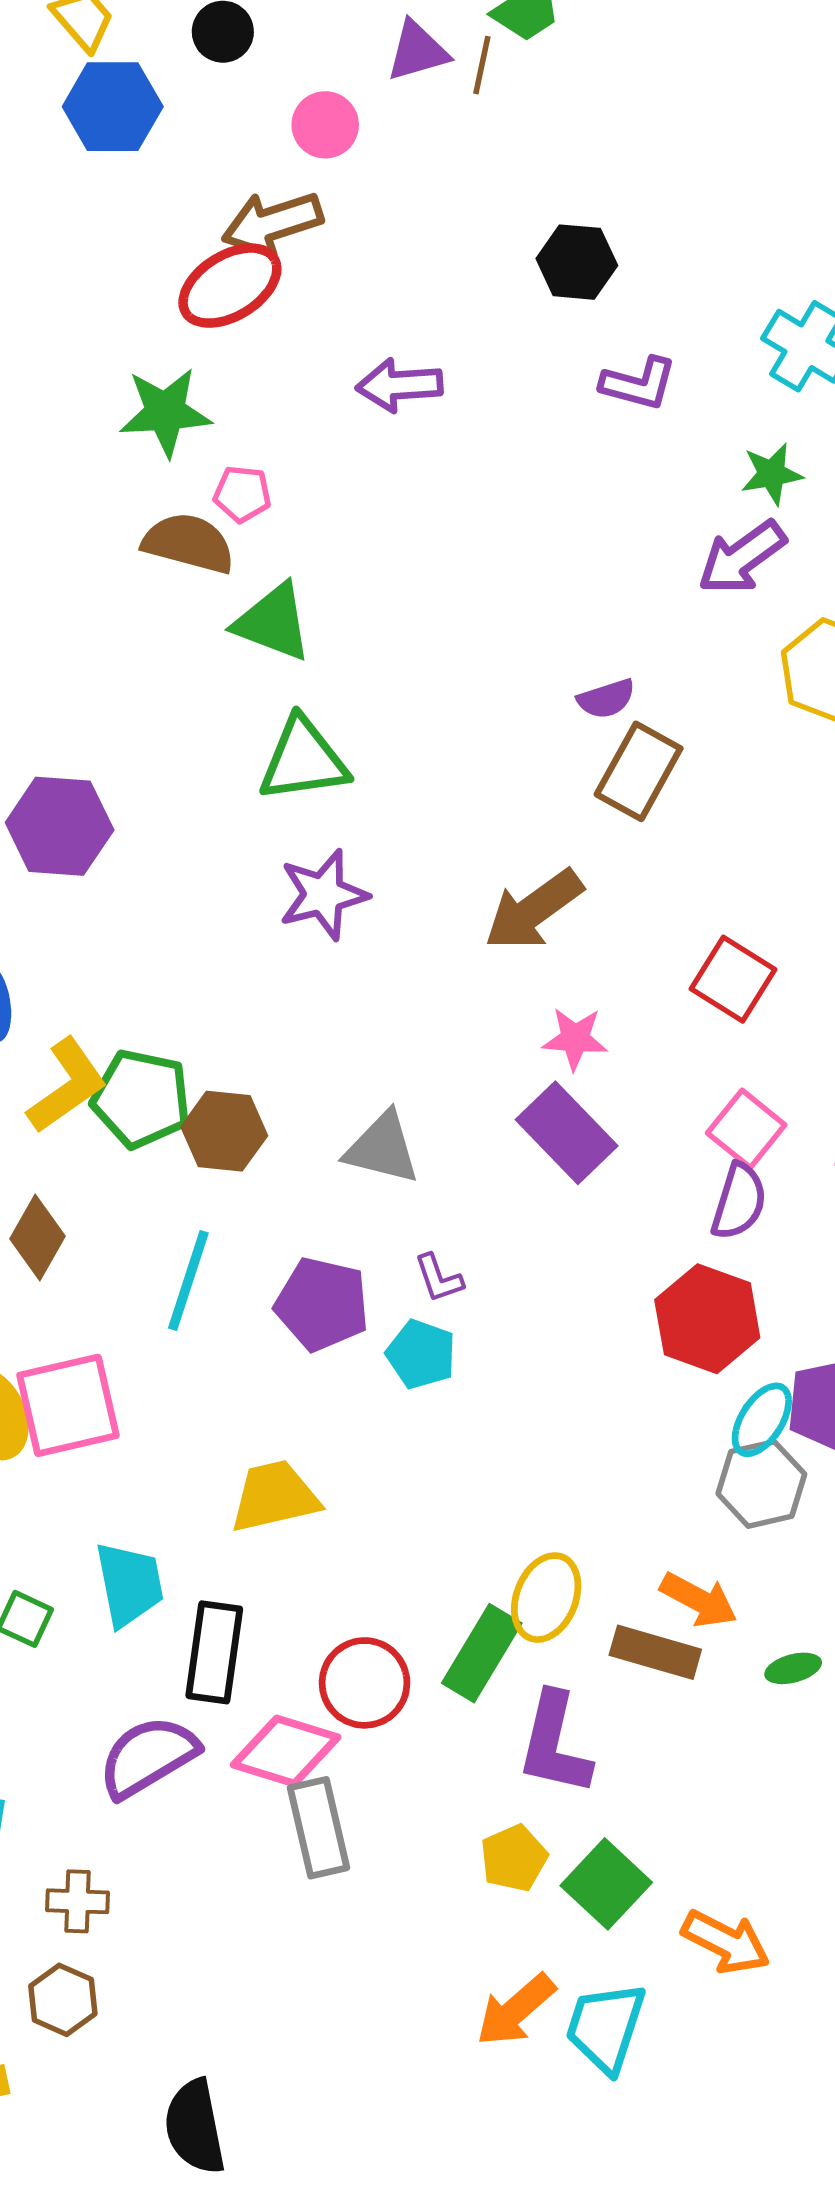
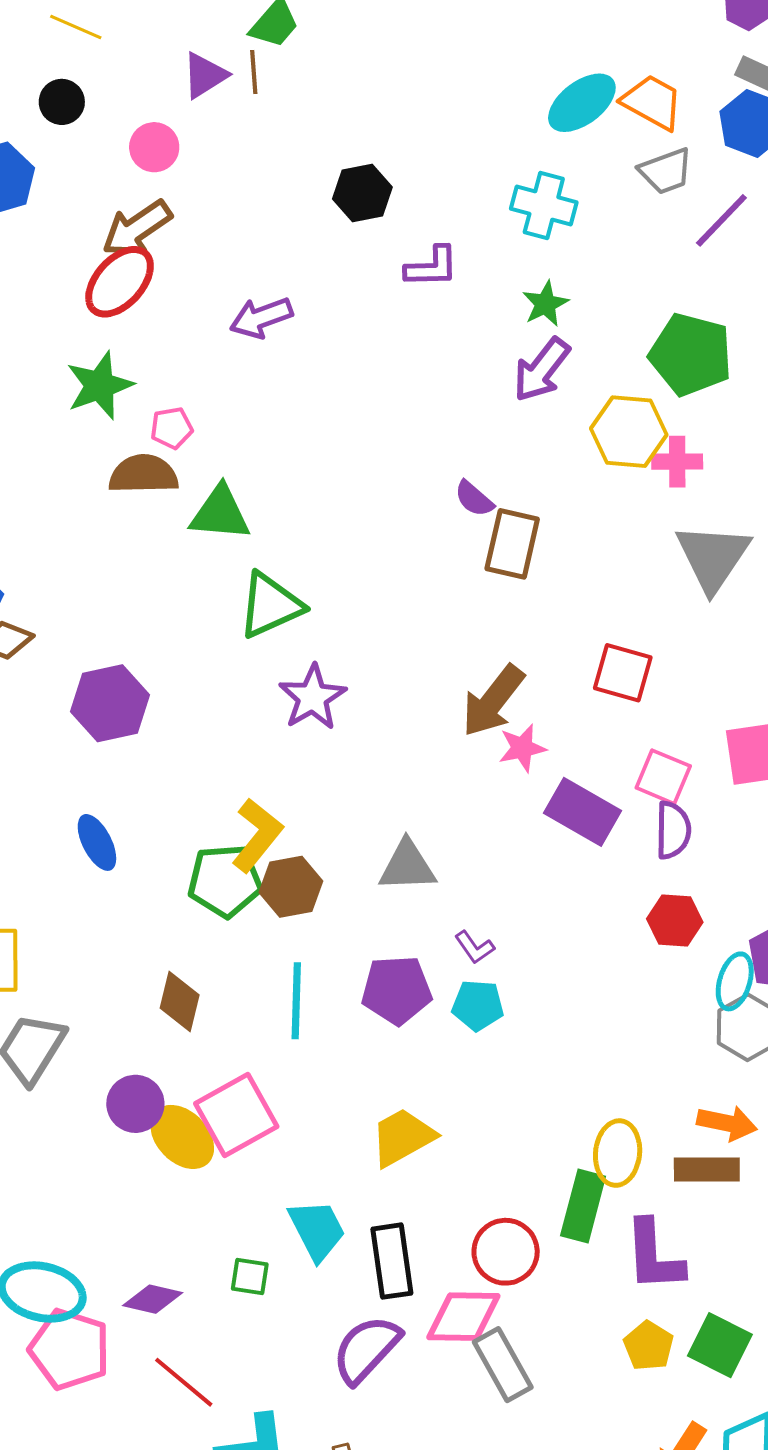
purple semicircle: (606, 699) -> (474, 499), turned 75
brown arrow: (534, 910) -> (493, 701), moved
yellow L-shape: (67, 1086) -> (257, 835), moved
purple rectangle: (567, 1133) -> (582, 812), moved
red hexagon: (707, 1319) -> (675, 921), size x0.7

